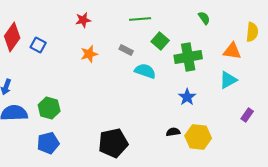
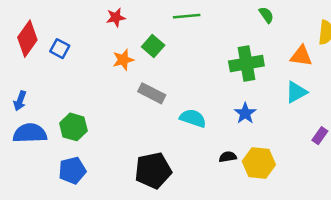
green square: (160, 41) -> (153, 46), moved
gray rectangle: (126, 50) -> (152, 93), moved, size x1.5
cyan semicircle: (145, 71) -> (193, 118), moved

